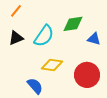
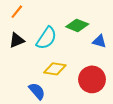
green diamond: (73, 24) -> (77, 25), turned 30

